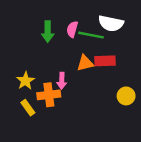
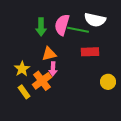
pink semicircle: (72, 29) -> (62, 25), size x1.5
orange triangle: (85, 63) -> (49, 54), moved
orange cross: (49, 95) -> (42, 81), turned -30

